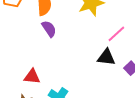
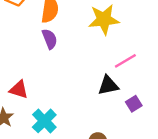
black triangle: (106, 57) -> (108, 85), turned -30

